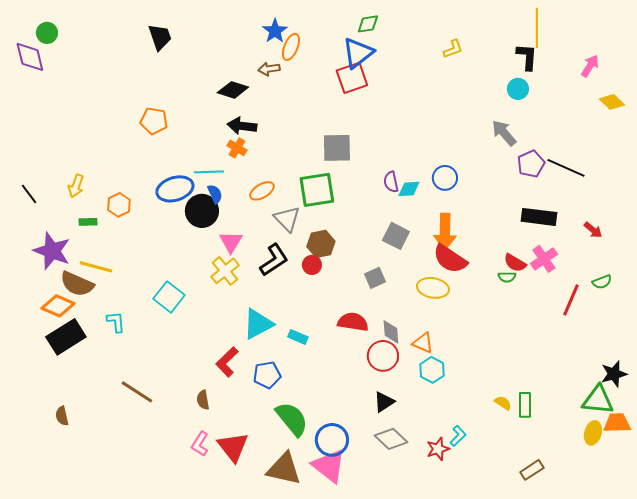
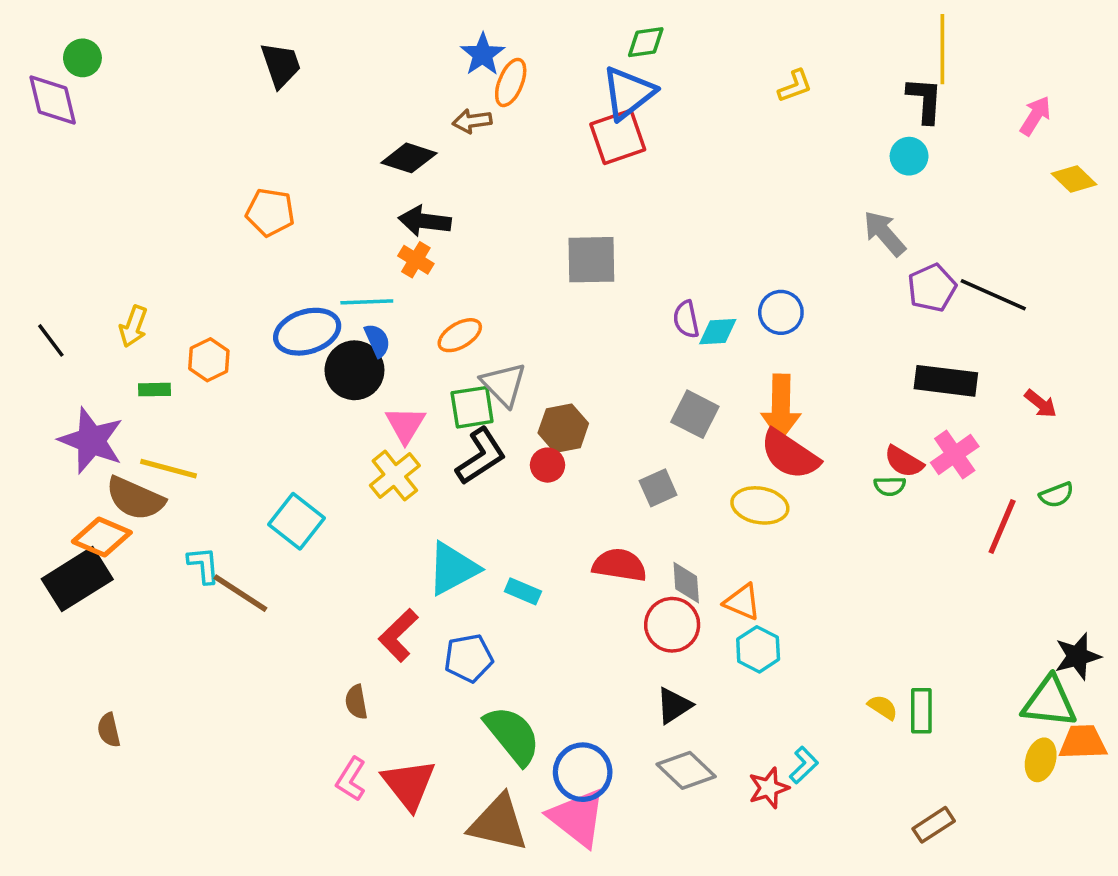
green square: (317, 190) -> (472, 407), moved, size x0.7
black rectangle: (66, 337) -> (77, 579), moved
brown line: (137, 392) -> (240, 593), moved

